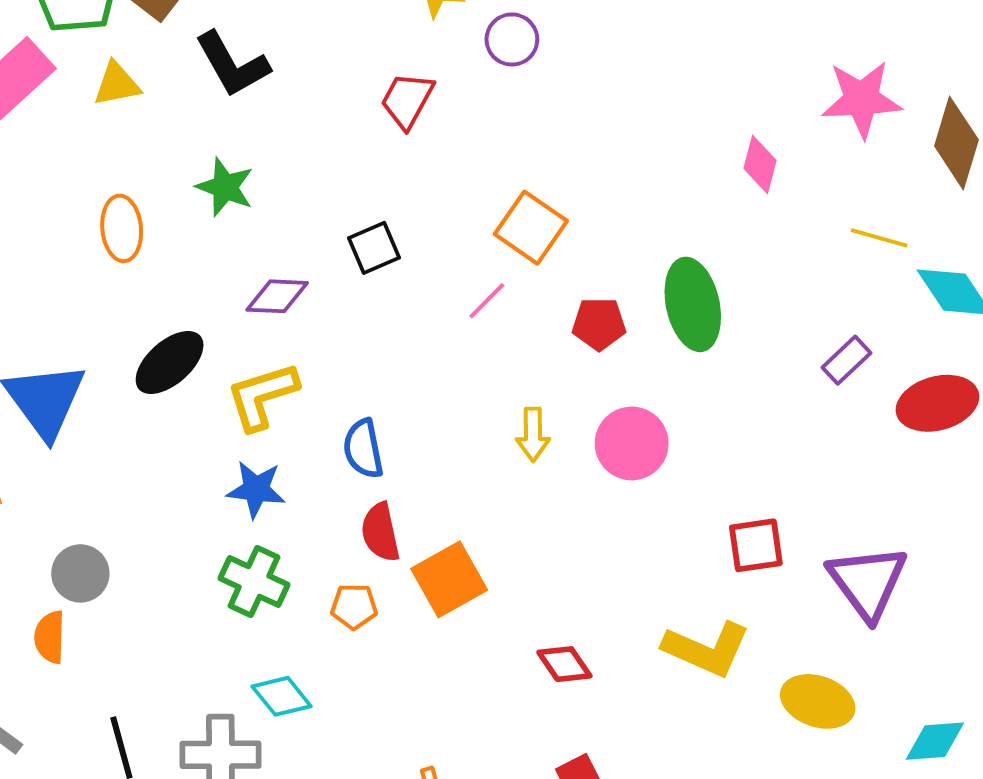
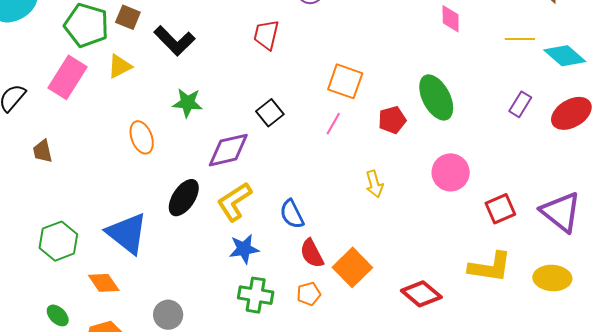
purple diamond: (277, 296) -> (228, 150), size x1.4
pink circle: (632, 443) -> (451, 172), moved
red diamond: (564, 664) -> (421, 294), size x1.4

